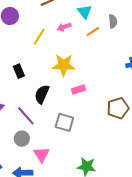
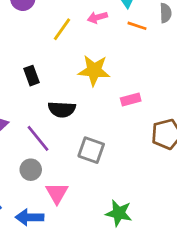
orange line: (93, 32) -> (137, 26), turned 48
pink rectangle: (78, 90) -> (131, 100), moved
black semicircle: (42, 94) -> (62, 109), turned -114

